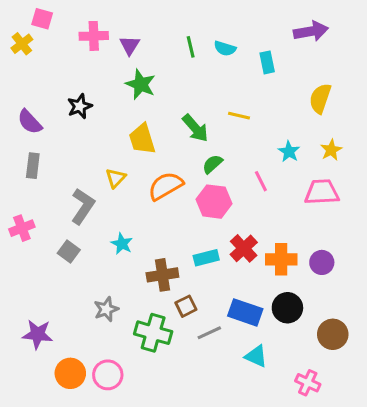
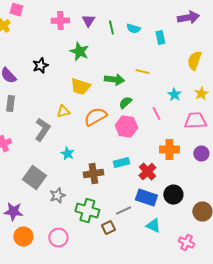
pink cross: (94, 36) -> (60, 21), moved
purple triangle: (130, 45) -> (88, 21), moved
green arrow: (195, 128) -> (114, 80), turned -42
yellow trapezoid: (142, 139) -> (80, 87), turned -55
yellow triangle: (116, 178) -> (63, 112), turned 32
red cross: (244, 248) -> (147, 172), moved
gray square: (69, 252) -> (34, 178), moved, size x1.6
orange cross: (281, 259) -> (169, 150), moved
purple circle: (322, 262) -> (201, 154), moved
brown square: (186, 306) -> (108, 228), moved
orange circle: (70, 373) -> (23, 237), moved

